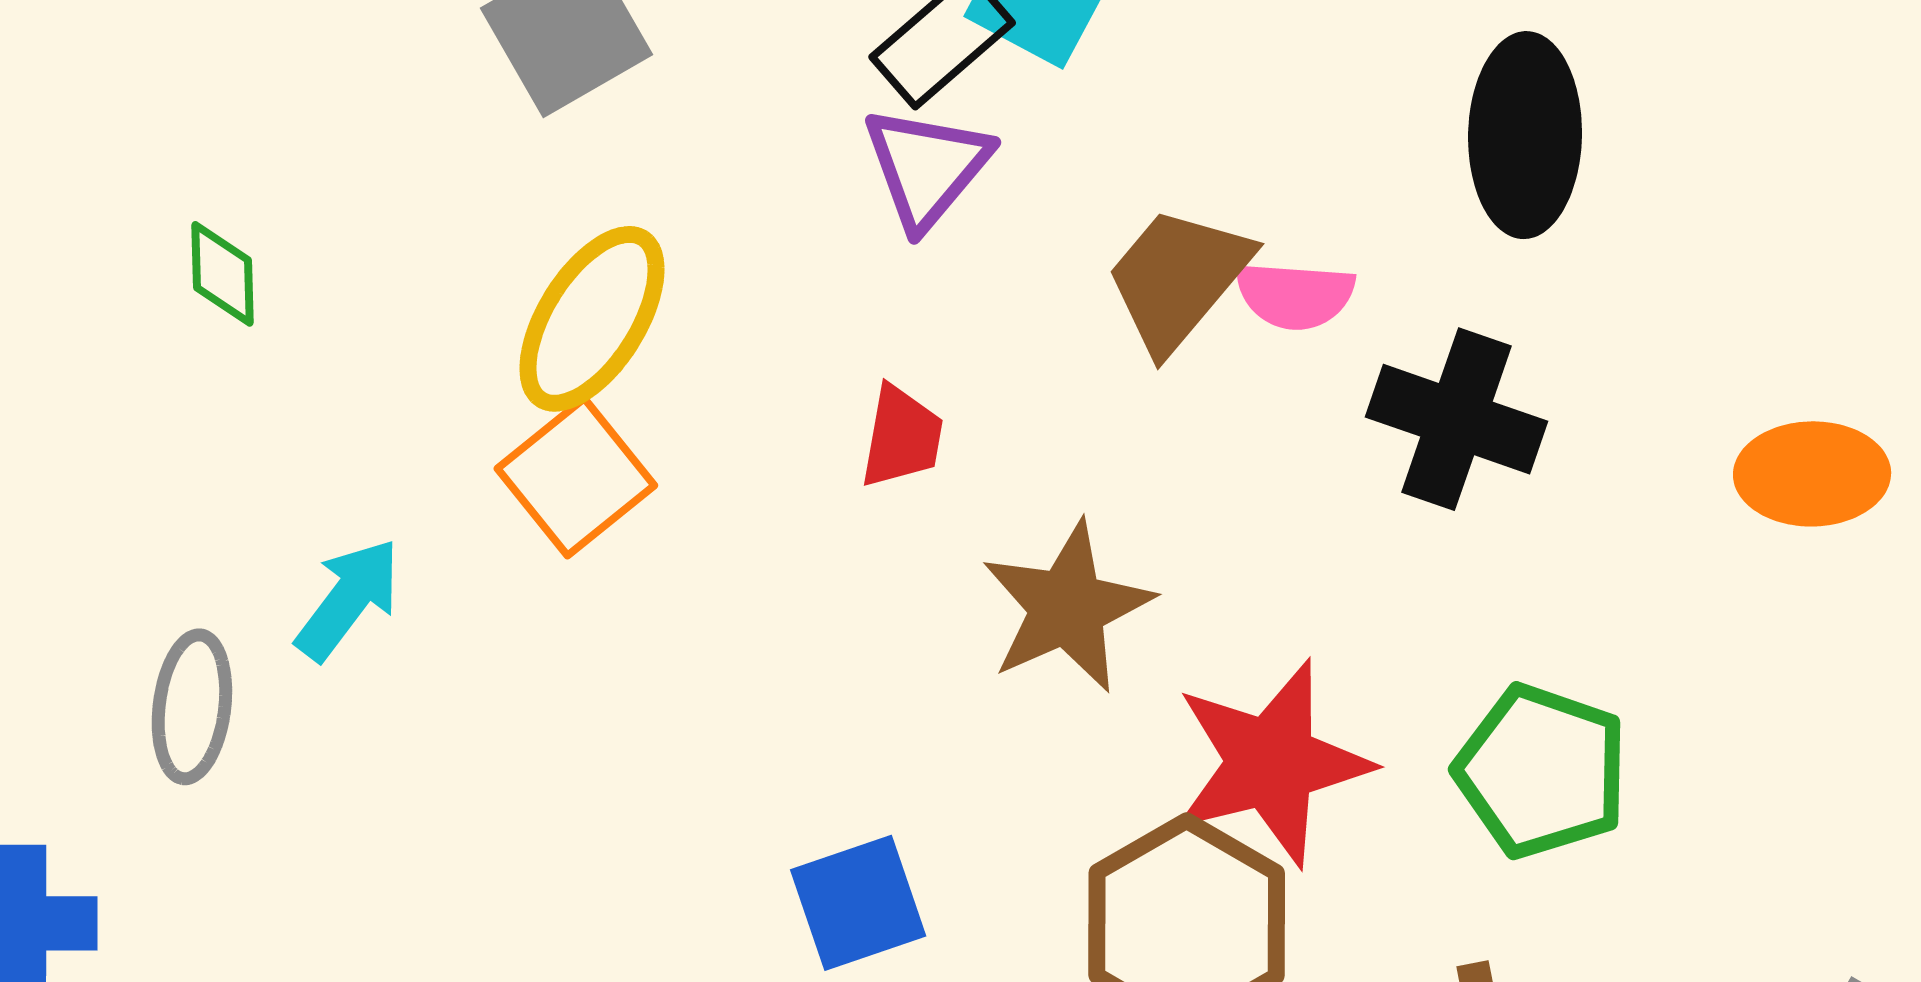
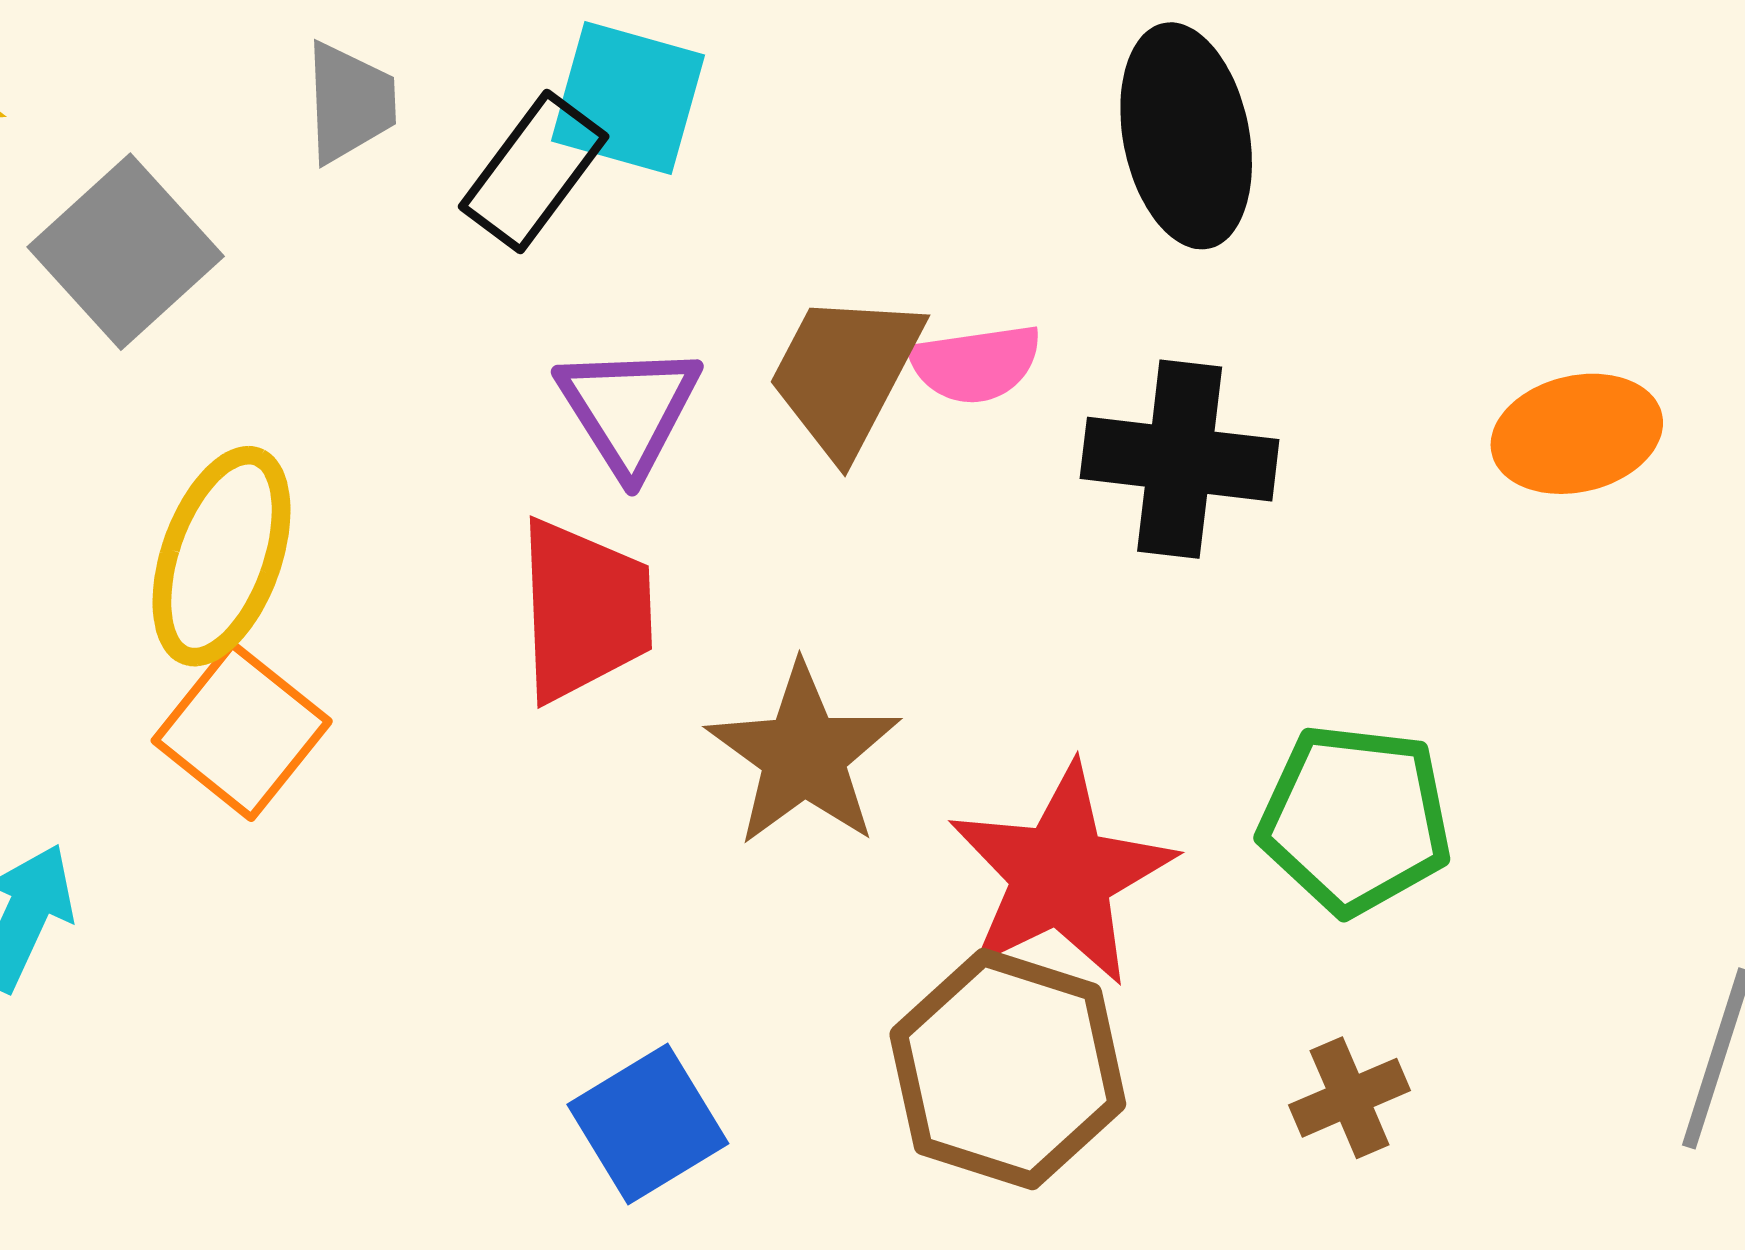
purple triangle: (927, 167) -> (629, 409), moved
red trapezoid: (902, 437) -> (584, 610), size x1.6

